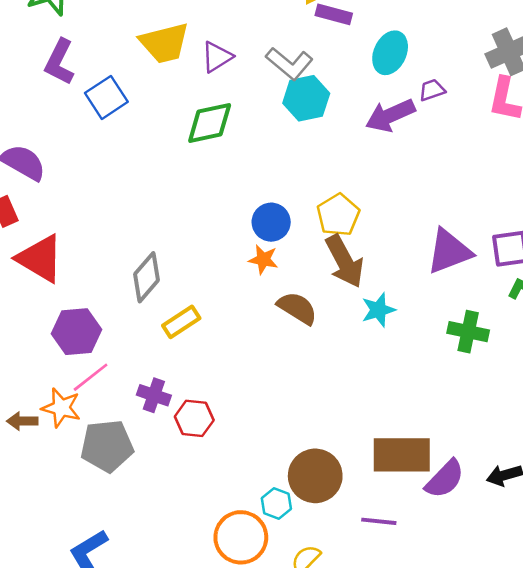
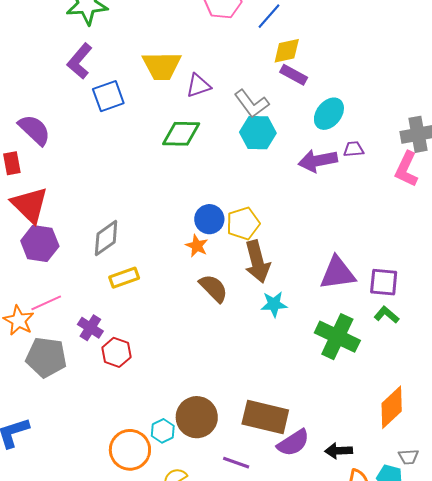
yellow pentagon: (338, 215) -> (243, 224), moved
purple hexagon: (77, 332) -> (40, 244), moved
green cross: (468, 332) -> (337, 337), size x1.4

